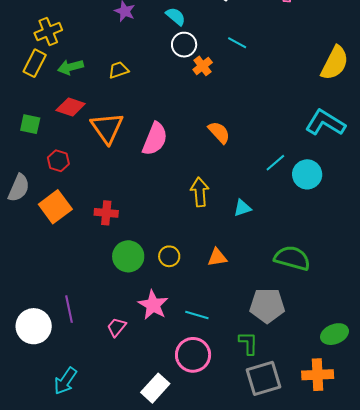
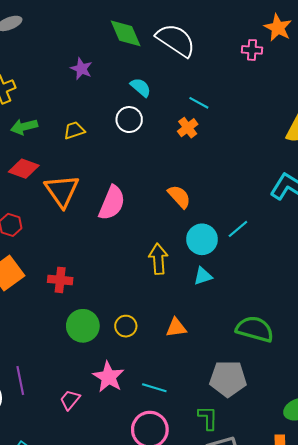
cyan semicircle: (176, 16) -> (141, 87), moved
white circle: (184, 45) -> (129, 120), moved
orange cross: (203, 66) -> (188, 128), moved
cyan circle: (307, 174) -> (202, 239), moved

